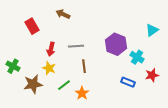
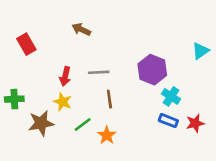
red rectangle: (32, 26) -> (26, 44), moved
cyan cross: (137, 57) -> (171, 96), moved
green cross: (13, 66) -> (14, 99), turned -32
red star: (152, 75) -> (195, 123), moved

